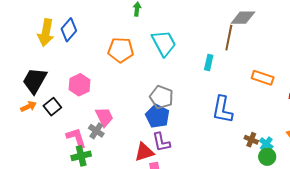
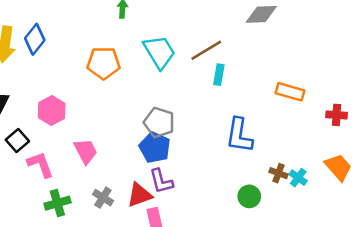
brown line: (229, 38) -> (206, 50), moved, turned 50
gray cross: (96, 131) -> (103, 198), moved
pink L-shape: (76, 138) -> (40, 164), moved
green circle: (267, 157) -> (249, 196), moved

